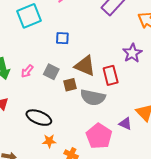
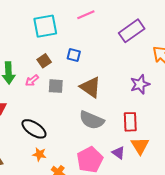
gray square: (51, 72) -> (56, 86), turned -35
red rectangle: (111, 75) -> (130, 122), moved
brown square: (70, 85) -> (44, 61), moved, turned -32

